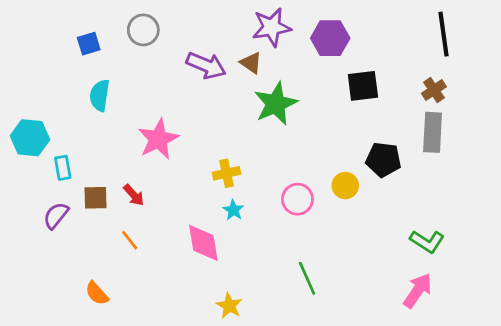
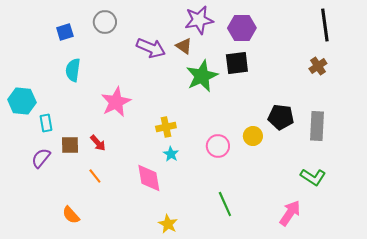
black square: (363, 86) -> (237, 63), moved
gray rectangle: (433, 132) -> (317, 126), moved
pink arrow: (418, 291) -> (290, 213), moved

